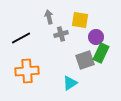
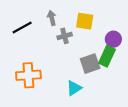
purple circle: (96, 37) -> (113, 39), moved
black line: (21, 38) -> (22, 27), moved

